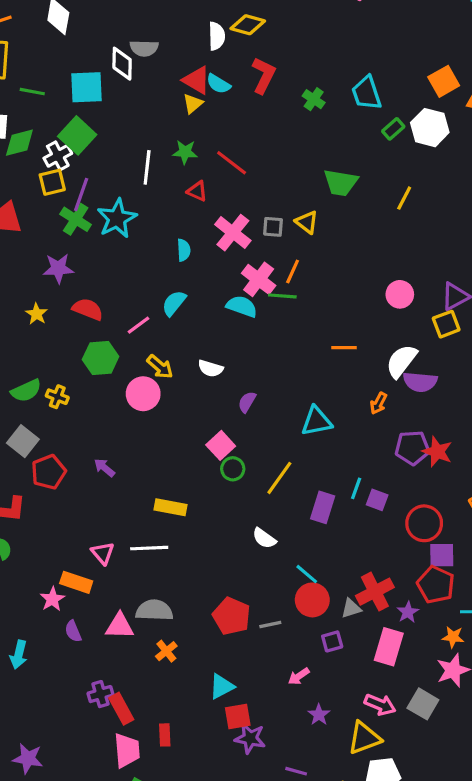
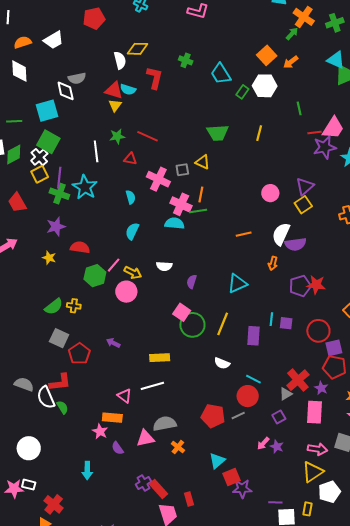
green cross: (314, 99) -> (186, 60), moved
pink line: (139, 325) -> (114, 265), moved
green circle: (233, 469) -> (192, 325), size x1.6
red circle: (312, 600) -> (248, 396), moved
purple star: (319, 715) -> (277, 447), moved

